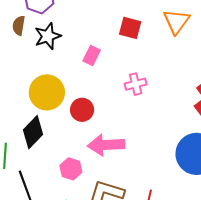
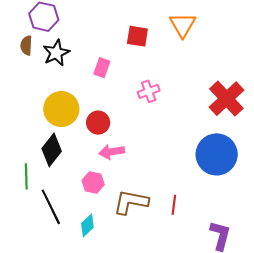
pink arrow: (106, 145) -> (112, 152), moved, size x0.7

